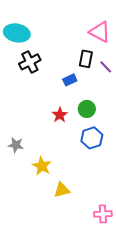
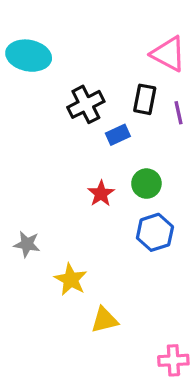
black cross: (30, 62) -> (86, 104), moved
purple line: (106, 67) -> (178, 113), turned 32

